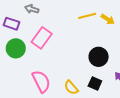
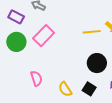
yellow line: (87, 16) -> (92, 32), moved
pink semicircle: (41, 81) -> (36, 78), size x0.7

